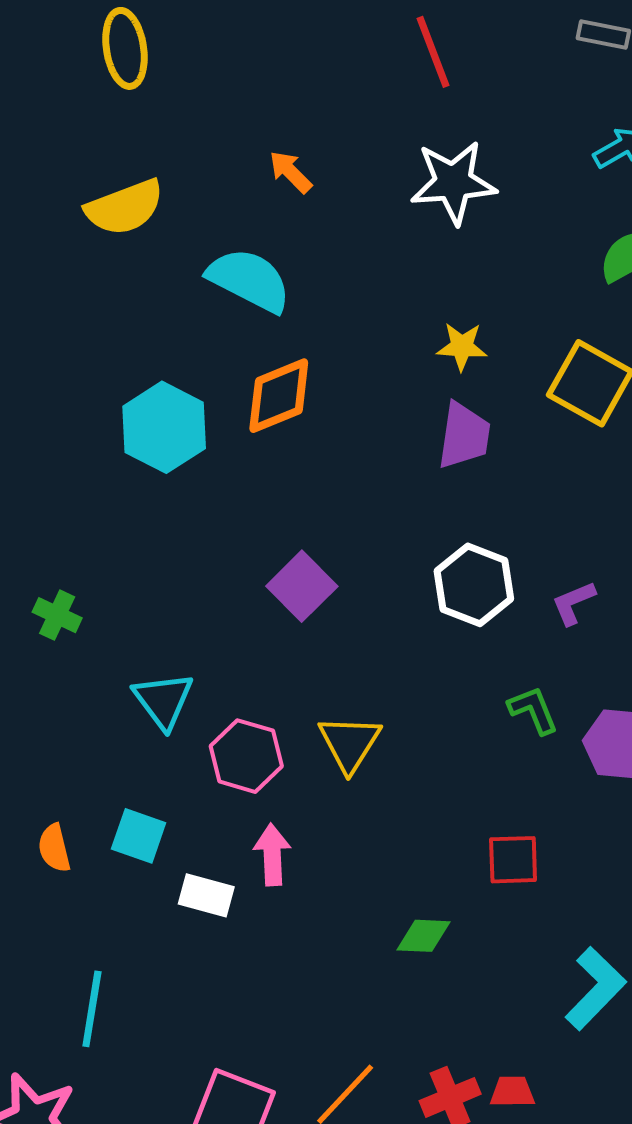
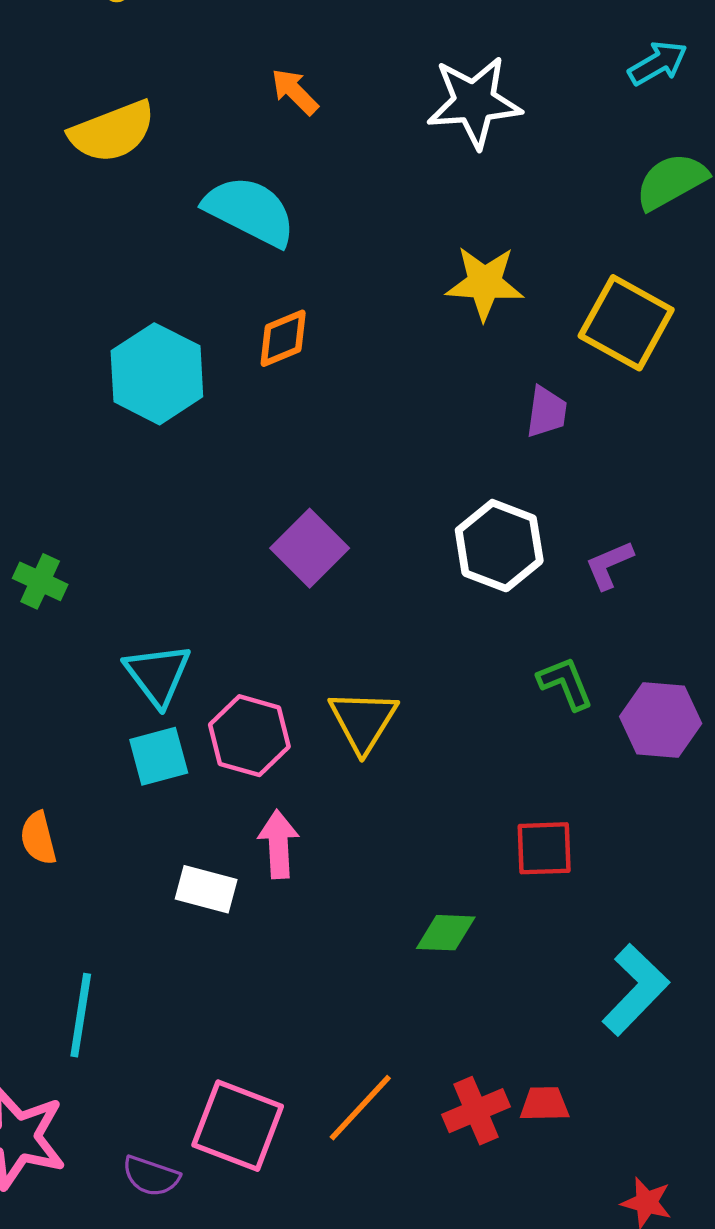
yellow star: (462, 347) -> (485, 283), size x1.4
orange diamond: (279, 396) -> (283, 338), size x0.7
purple trapezoid: (464, 436) -> (546, 412), moved, size x0.7
cyan square: (139, 836) -> (159, 756), moved, turned -34

